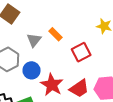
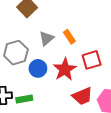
red star: (52, 85) -> (65, 69), moved

